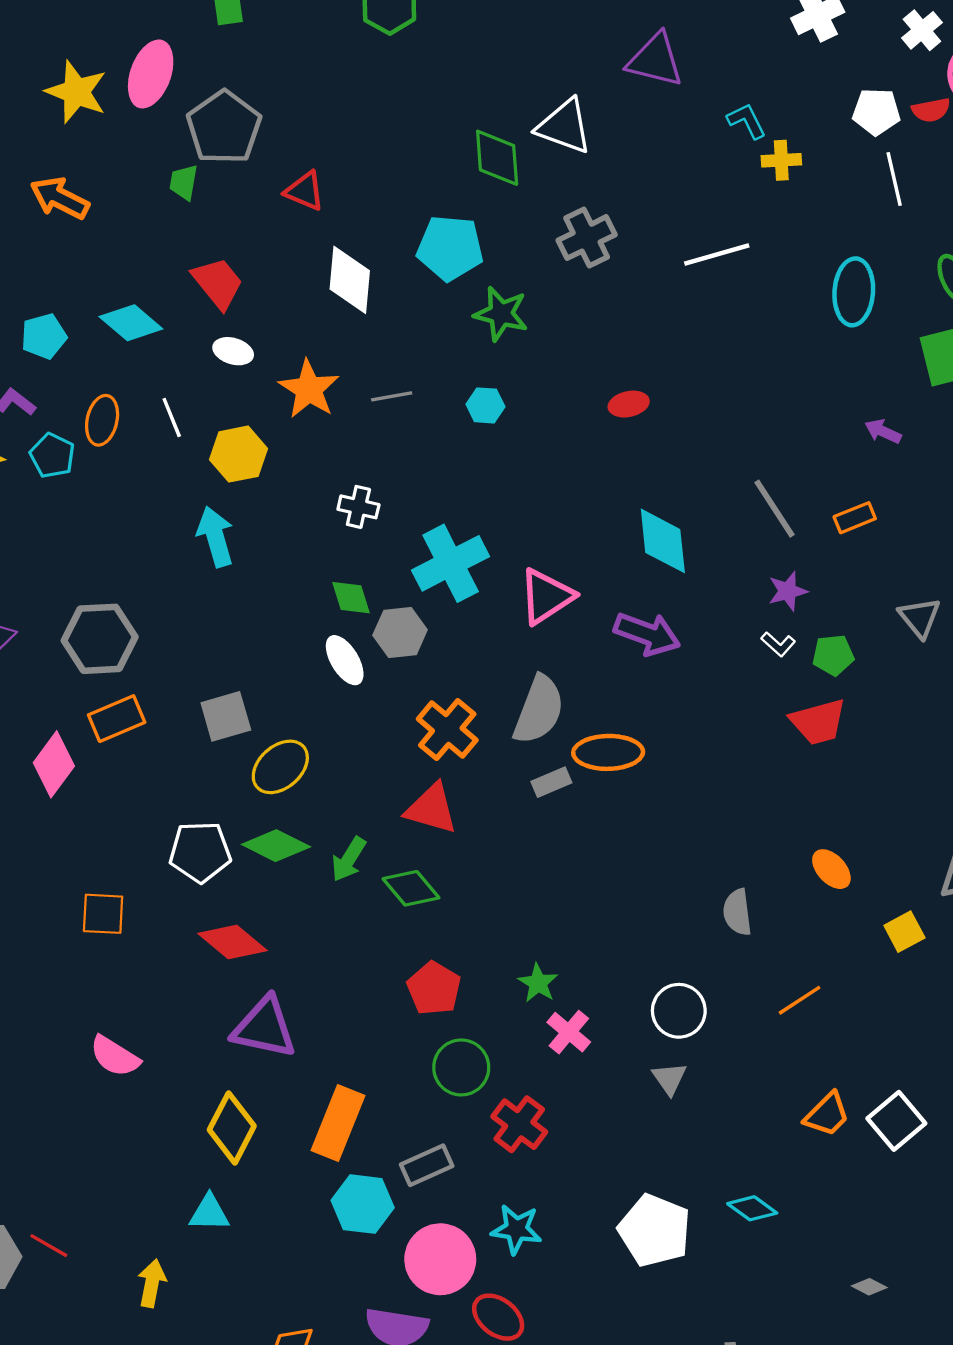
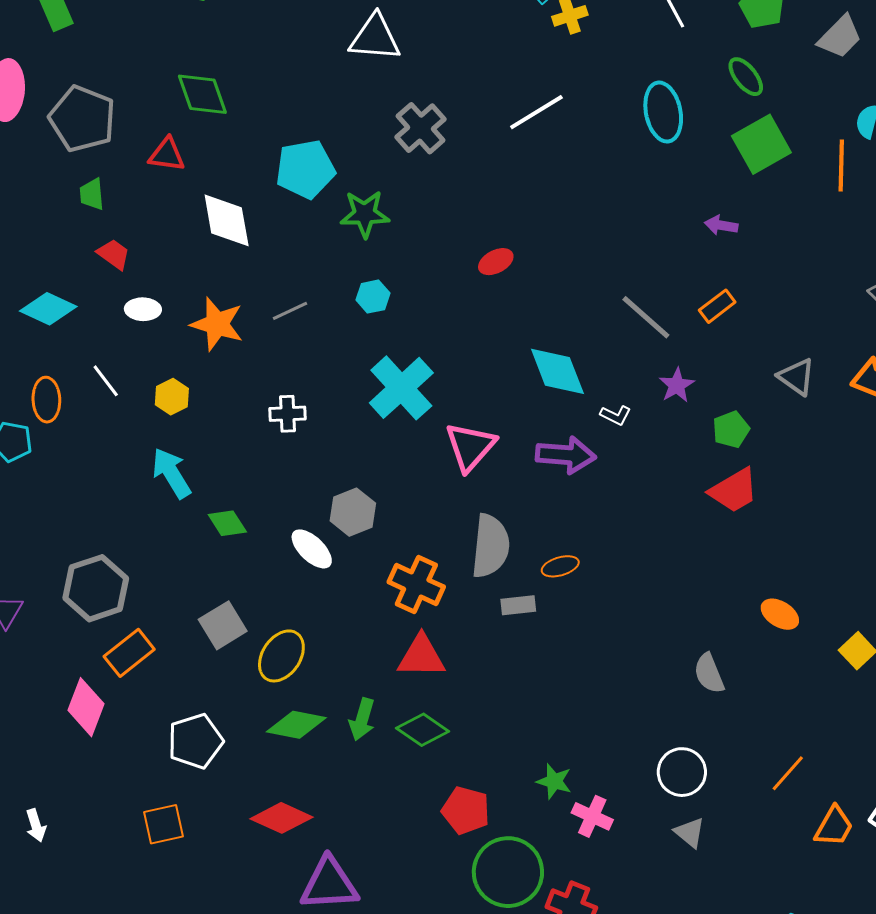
green diamond: (497, 158) -> (202, 94), moved
green trapezoid: (184, 182) -> (92, 194), moved
red trapezoid: (218, 283) -> (114, 254), size x0.7
yellow hexagon: (239, 454) -> (172, 397), size x0.7
cyan cross: (451, 563) -> (401, 388), moved
green diamond: (351, 598) -> (227, 523), moved
white L-shape: (778, 644) -> (616, 415), moved
orange ellipse: (608, 752) -> (560, 566), size x0.6
gray rectangle: (551, 782) -> (518, 605), turned 32
white pentagon: (200, 852) -> (195, 741), moved
orange line: (800, 1000) -> (788, 773), moved
green circle: (461, 1067) -> (508, 872), size x1.4

